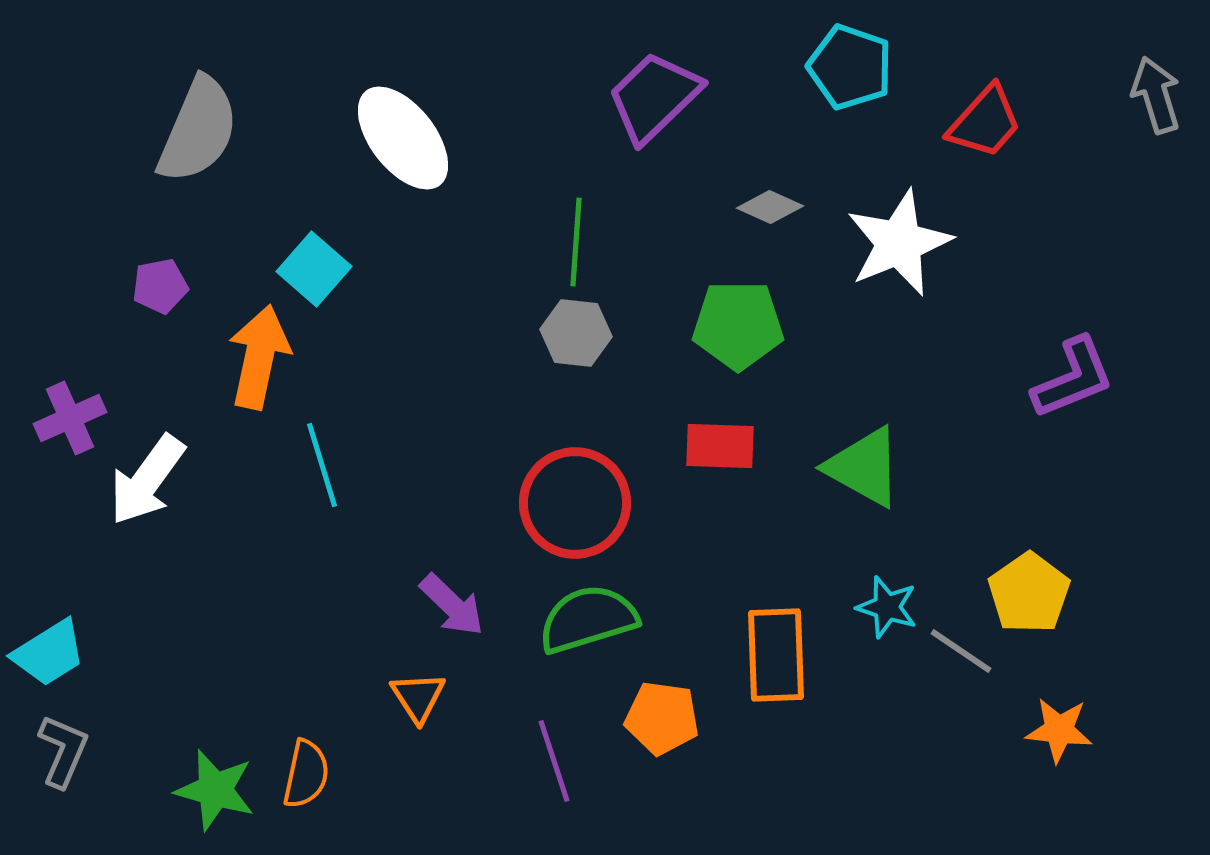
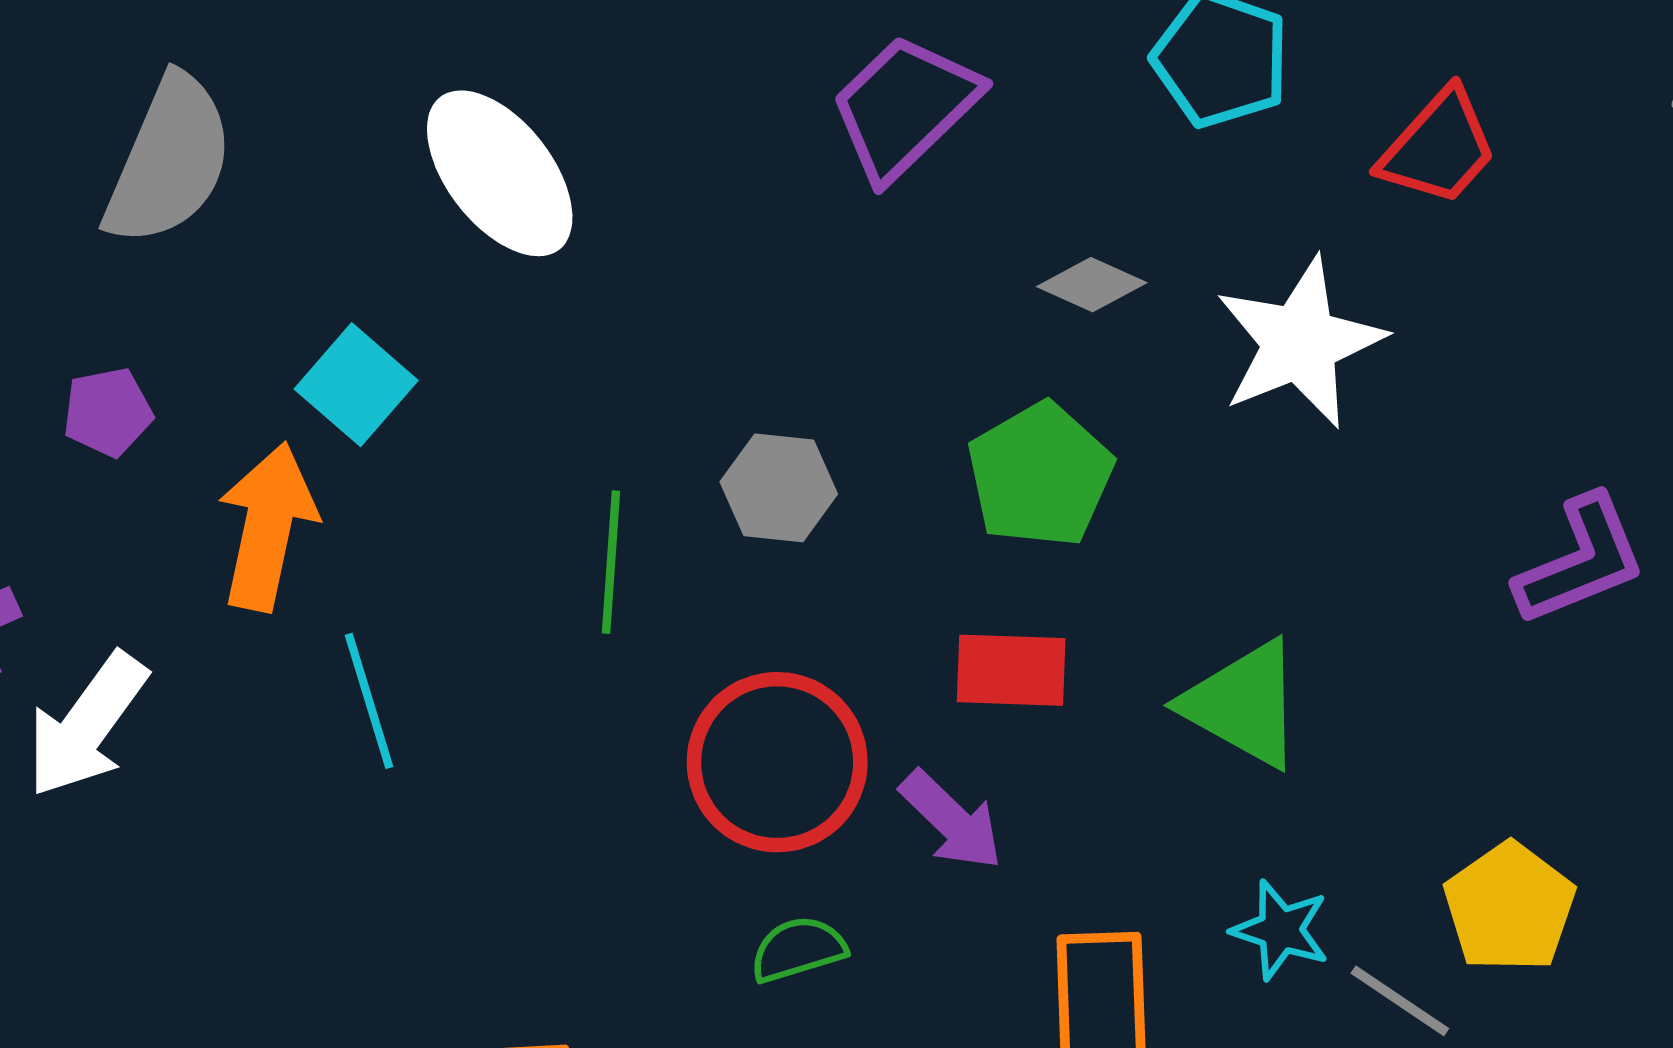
green line: (576, 242) -> (611, 562), moved
green pentagon: (738, 325) -> (1040, 475), turned -30
purple arrow: (452, 605) -> (951, 820), moved
green semicircle: (588, 619) -> (798, 949), size x0.6

